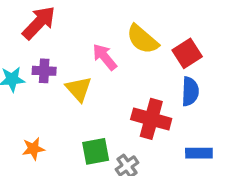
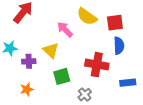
red square: (187, 53) -> (115, 23), turned 30
purple cross: (44, 71) -> (29, 61), moved
green square: (96, 151) -> (62, 76), moved

